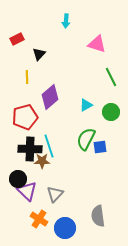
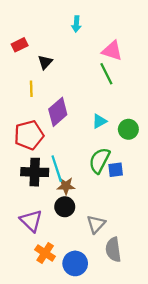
green line: (111, 77) -> (106, 74), moved
brown star: (42, 161) -> (66, 186), moved
black circle: (18, 179) -> (65, 207), moved
gray triangle: (55, 194) -> (96, 224), moved

